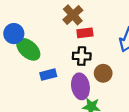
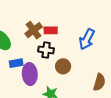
brown cross: (73, 15) -> (34, 30), moved
purple ellipse: (80, 86) -> (30, 74), moved

